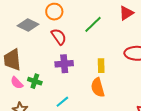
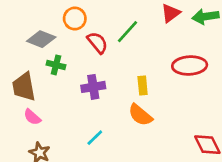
red semicircle: (59, 37) -> (97, 43), moved
green cross: (35, 81) -> (56, 65), moved
orange semicircle: (98, 87) -> (140, 115), turned -30

